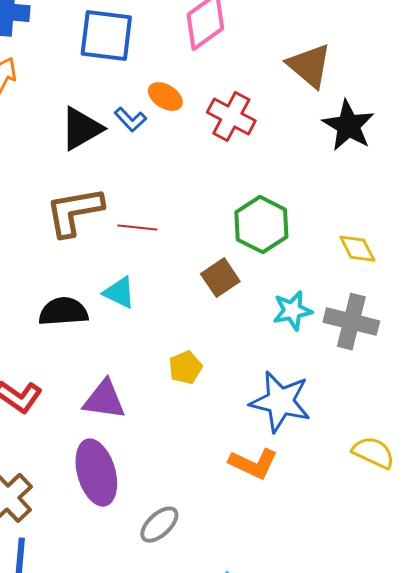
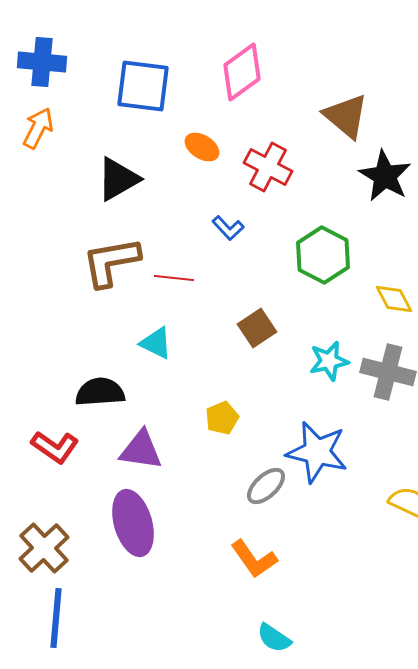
blue L-shape: (130, 120) -> (228, 228), moved
green hexagon: (261, 225) -> (323, 255), moved
black semicircle: (63, 312) -> (100, 392), moved
orange L-shape: (253, 464) -> (254, 559), moved, turned 30
gray ellipse: (159, 525) -> (266, 486), moved

